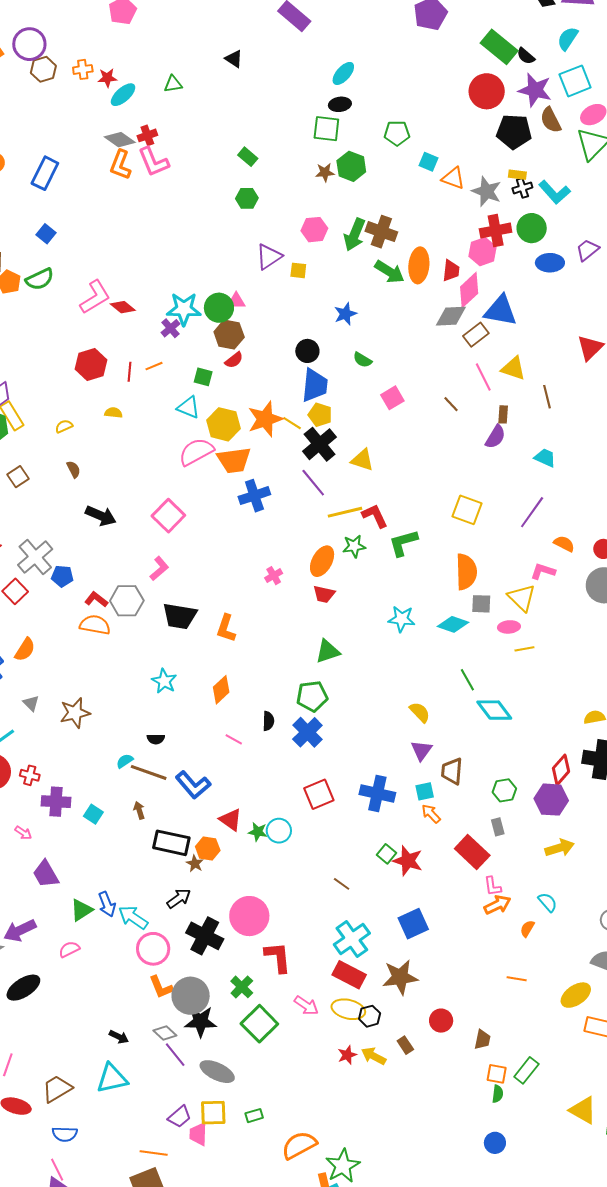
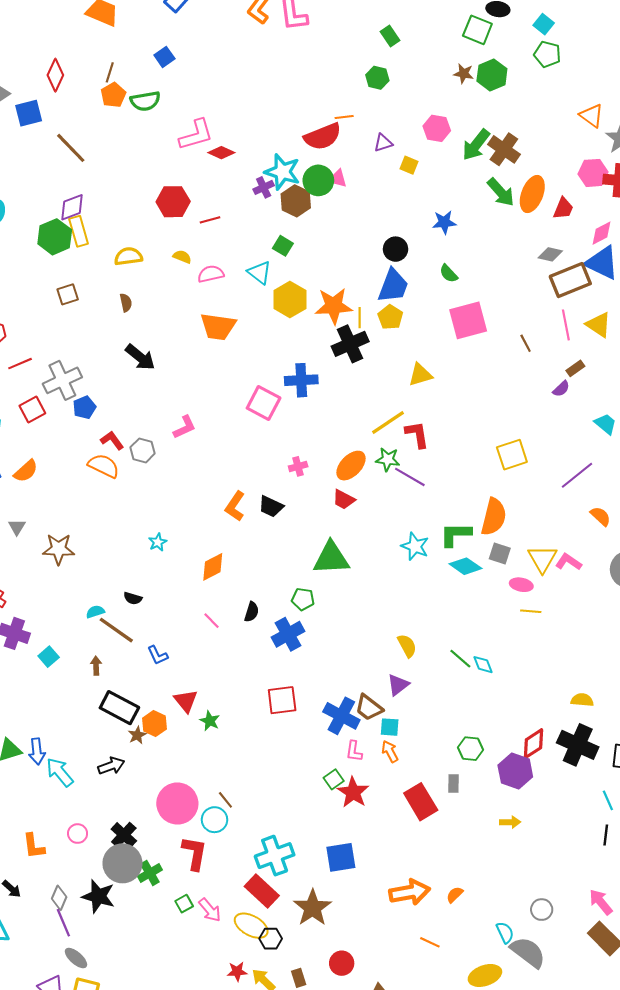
cyan square: (429, 162) -> (544, 24), moved
pink hexagon: (483, 252) -> (593, 173), moved
purple triangle: (269, 257) -> (383, 143), size x0.7
pink diamond: (469, 290) -> (601, 233), moved, size x0.7
red diamond: (123, 307) -> (221, 153), turned -30
gray diamond: (451, 316) -> (550, 254), size x0.7
brown hexagon: (229, 335) -> (296, 201), moved
brown rectangle: (476, 335) -> (570, 280), size x1.5
red semicircle: (234, 360) -> (323, 137), moved, size x1.8
orange line: (154, 366) -> (344, 117), moved
red line: (130, 372) -> (210, 220), turned 54
pink square: (392, 398) -> (468, 320), size x1.6
brown rectangle: (503, 414) -> (575, 368), turned 36
yellow line: (292, 423) -> (360, 318), turned 42
yellow semicircle: (64, 426) -> (128, 256), size x1.5
purple semicircle: (495, 437) -> (561, 389), size x0.7
black cross: (320, 444) -> (350, 344), moved
pink semicircle: (196, 452) -> (211, 274), moved, size x0.7
orange trapezoid: (234, 460) -> (218, 327), moved
yellow triangle: (362, 460) -> (420, 375), turned -50
purple line: (313, 483) -> (410, 477), moved, turned -36
yellow square: (467, 510) -> (512, 455), turned 36
yellow line: (345, 512) -> (388, 423), turned -36
pink square: (168, 516) -> (264, 403), moved, turned -32
green L-shape: (403, 543) -> (456, 534), moved
pink L-shape: (543, 571) -> (568, 562), moved
blue pentagon: (62, 576) -> (84, 407), turned 30
gray hexagon: (127, 601) -> (143, 450), size x0.7
black trapezoid: (180, 616) -> (271, 506), moved, size x0.7
green triangle: (328, 651) -> (331, 558), size x1.4
green line: (467, 680) -> (460, 659), moved, turned -35
cyan star: (164, 681) -> (158, 542), size x0.7
green pentagon: (312, 696) -> (303, 599), size x0.7
cyan diamond: (494, 710) -> (483, 665), size x0.6
brown trapezoid: (452, 771) -> (369, 708), moved, turned -72
blue L-shape: (193, 785) -> (158, 655), size x0.6
cyan circle: (279, 831) -> (215, 820), moved
yellow arrow: (560, 848) -> (510, 822), size x0.7
brown line: (342, 884) -> (225, 800), moved
pink L-shape: (493, 886) -> (354, 751), moved
cyan semicircle: (548, 902) -> (505, 933), moved
orange arrow: (497, 905) -> (410, 892), moved, size x1.4
black cross: (205, 936) -> (124, 835), moved, size x0.7
pink circle: (153, 949) -> (78, 834), moved, size x0.6
brown star: (400, 977) -> (313, 908), turned 30
orange L-shape: (161, 987) -> (34, 846), moved
gray circle: (191, 996) -> (122, 863), moved
green square: (259, 1024) -> (184, 904), moved, size x0.5
gray diamond: (165, 1033) -> (59, 898), turned 55
gray ellipse: (217, 1072) -> (76, 958), moved, size x0.7

